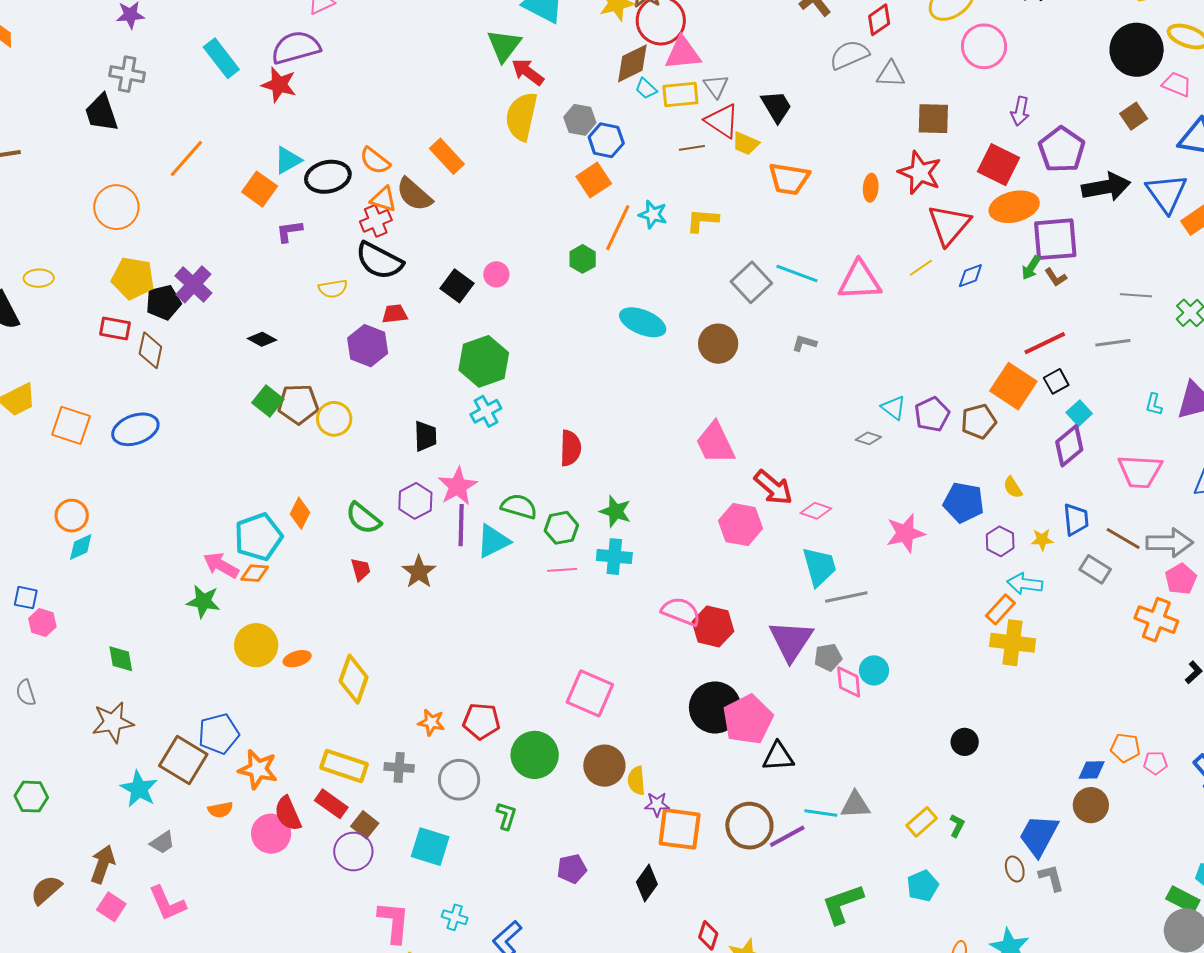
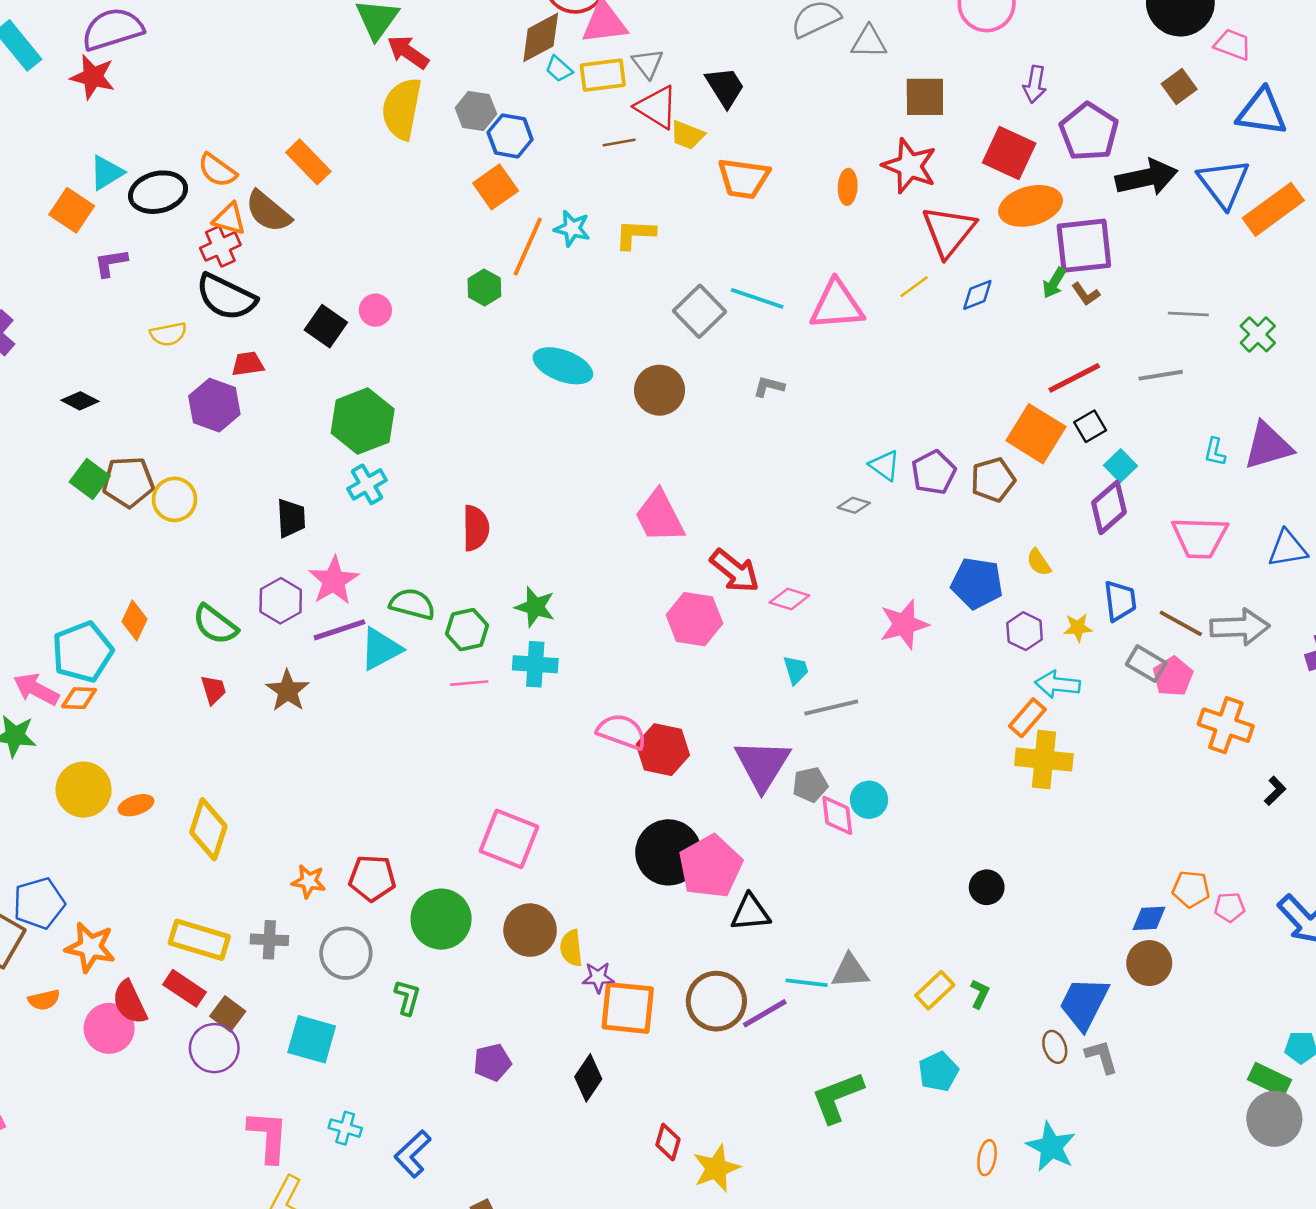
purple line: (461, 525) -> (339, 630), turned 72
cyan trapezoid: (819, 567) -> (796, 670), size x0.6
pink pentagon: (1181, 579) -> (1173, 676), moved

